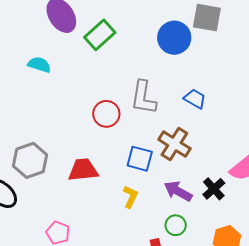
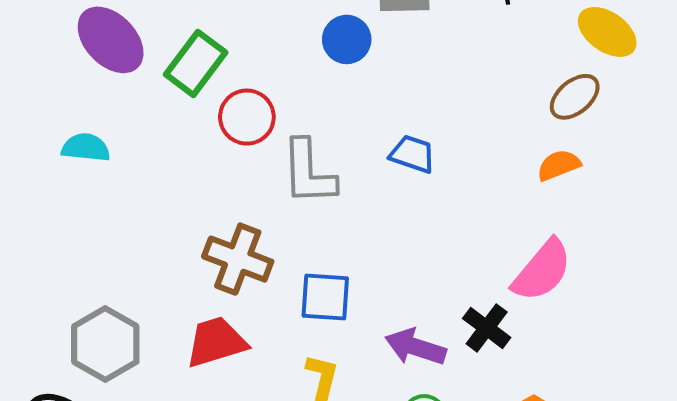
blue circle: (174, 38) -> (347, 39), size x0.7
red circle: (106, 114) -> (247, 117), moved
brown cross: (174, 144) -> (238, 259), moved

